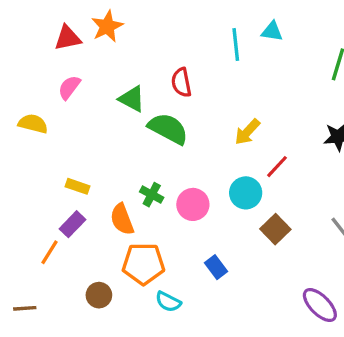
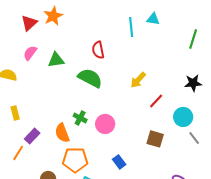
red triangle: (68, 38) -> (29, 23), turned -30
green triangle: (132, 99) -> (56, 60), moved, turned -36
yellow rectangle: (77, 186) -> (15, 113), moved, turned 56
cyan circle: (246, 193) -> (183, 117), moved
brown square: (275, 229) -> (155, 139), turned -30

